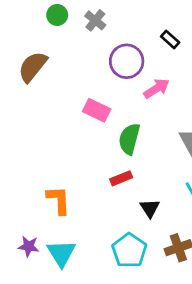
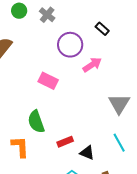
green semicircle: (129, 139) -> (36, 122), moved, turned -35
red rectangle: (121, 178) -> (65, 142), moved
black triangle: (150, 208) -> (87, 153), turned -35

